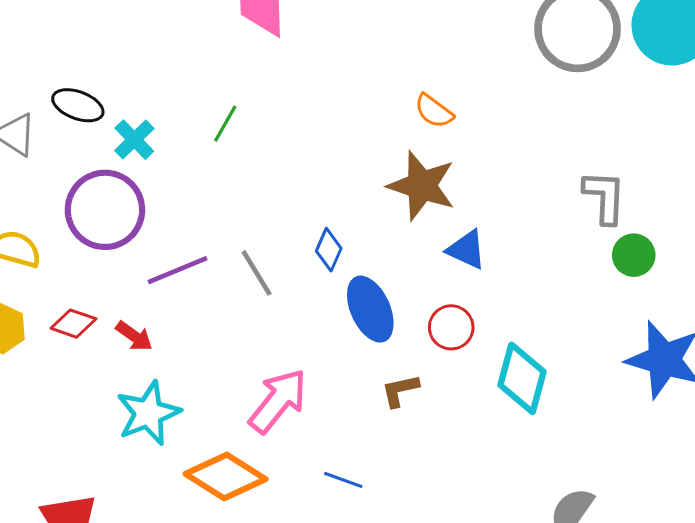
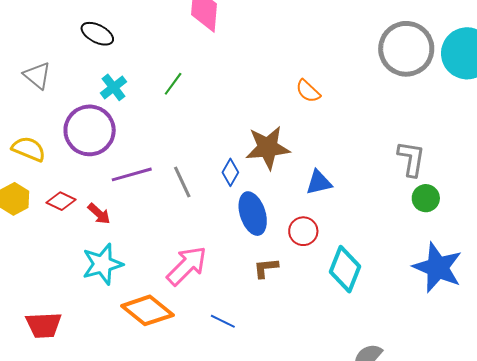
black ellipse: (78, 105) -> (97, 34), moved
brown star: (422, 186) -> (268, 148), moved, turned -30
blue triangle: (466, 250) -> (319, 182), turned -44

